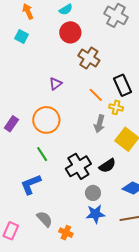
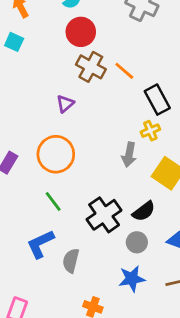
brown cross: (89, 58) -> (91, 67), moved
orange line: (96, 95) -> (124, 71), moved
yellow cross: (116, 107) -> (150, 131), turned -32
gray circle: (93, 193) -> (137, 242), moved
gray semicircle: (45, 219) -> (71, 261), moved, turned -120

